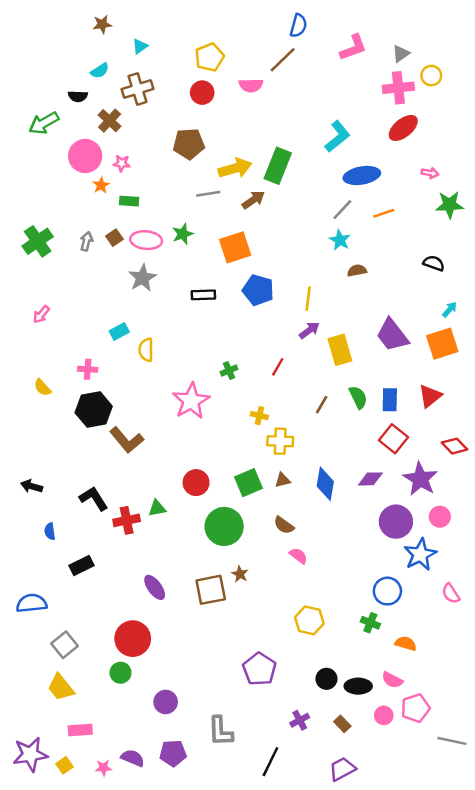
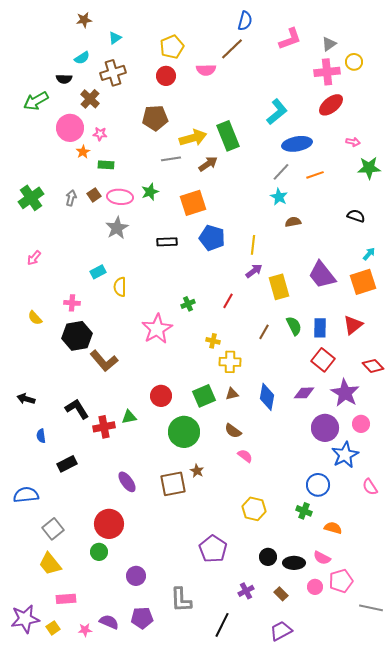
green rectangle: (278, 166) -> (228, 136), turned -44

